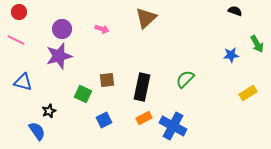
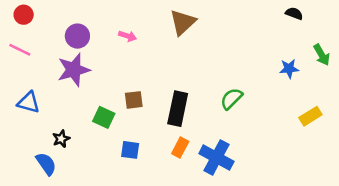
orange rectangle: (144, 118) -> (180, 147), turned -35
blue square: (104, 120) -> (130, 150), turned 35

